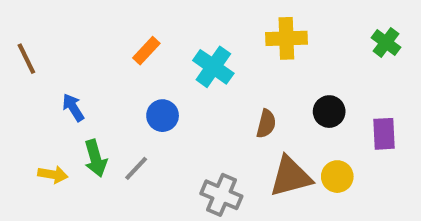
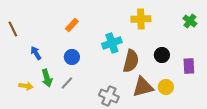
cyan cross: (213, 67) -> (112, 43), moved, turned 36
blue circle: (163, 116) -> (72, 57), moved
brown semicircle: (266, 124) -> (131, 61), size x1.6

